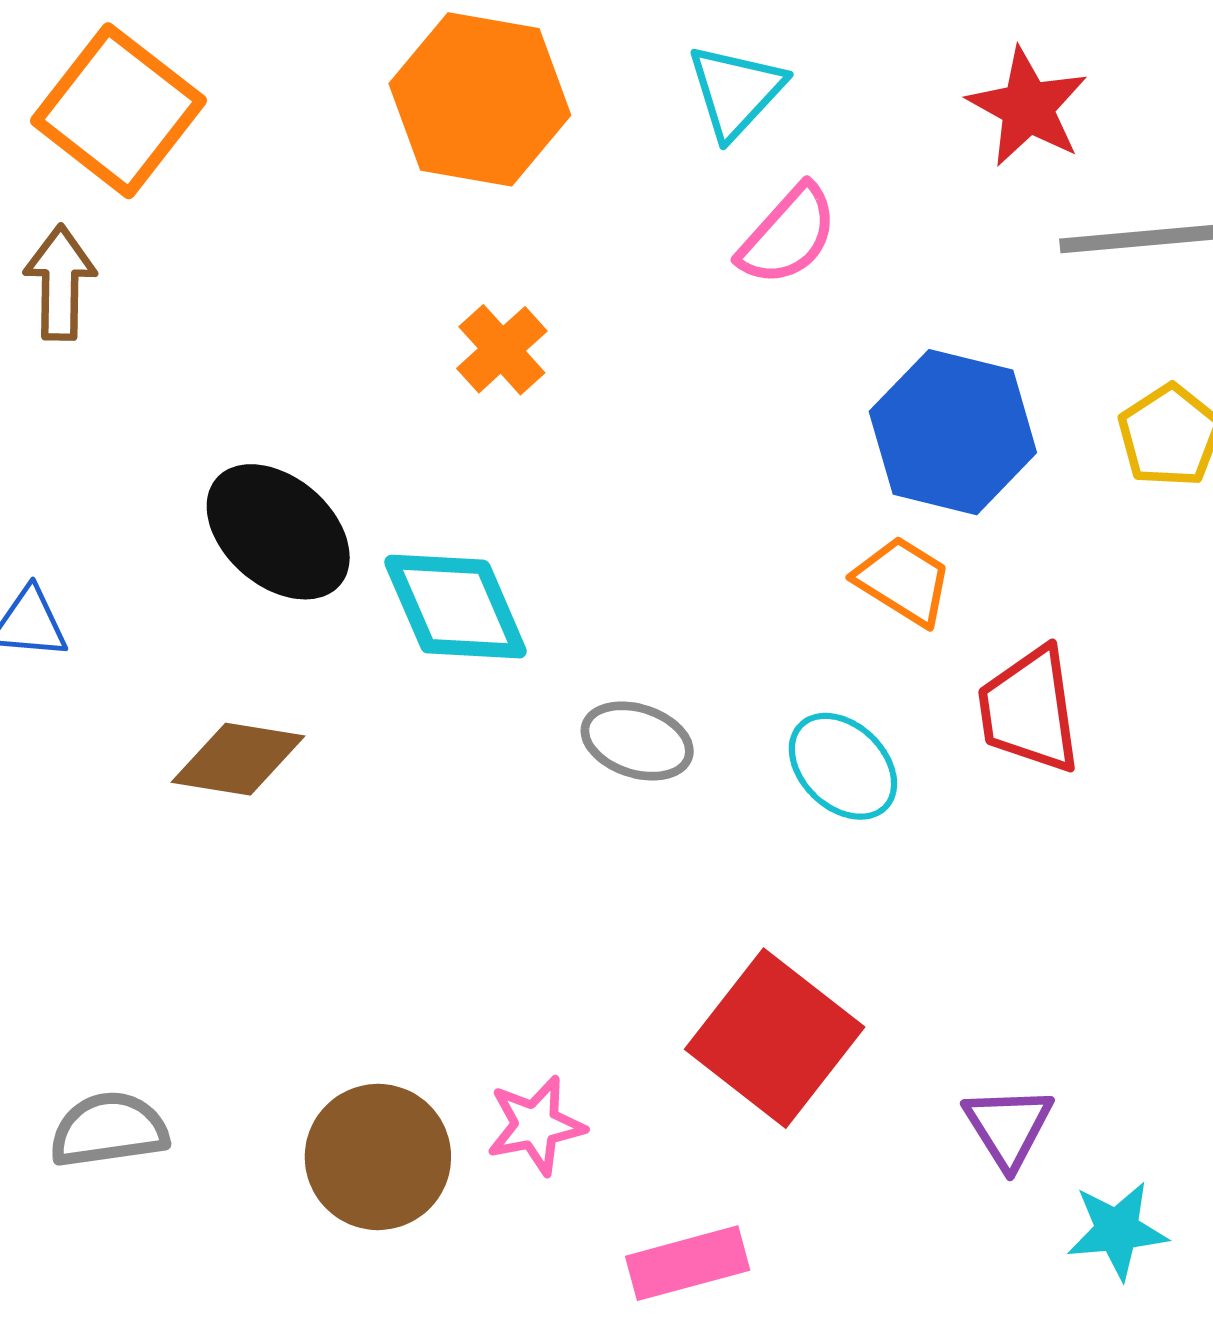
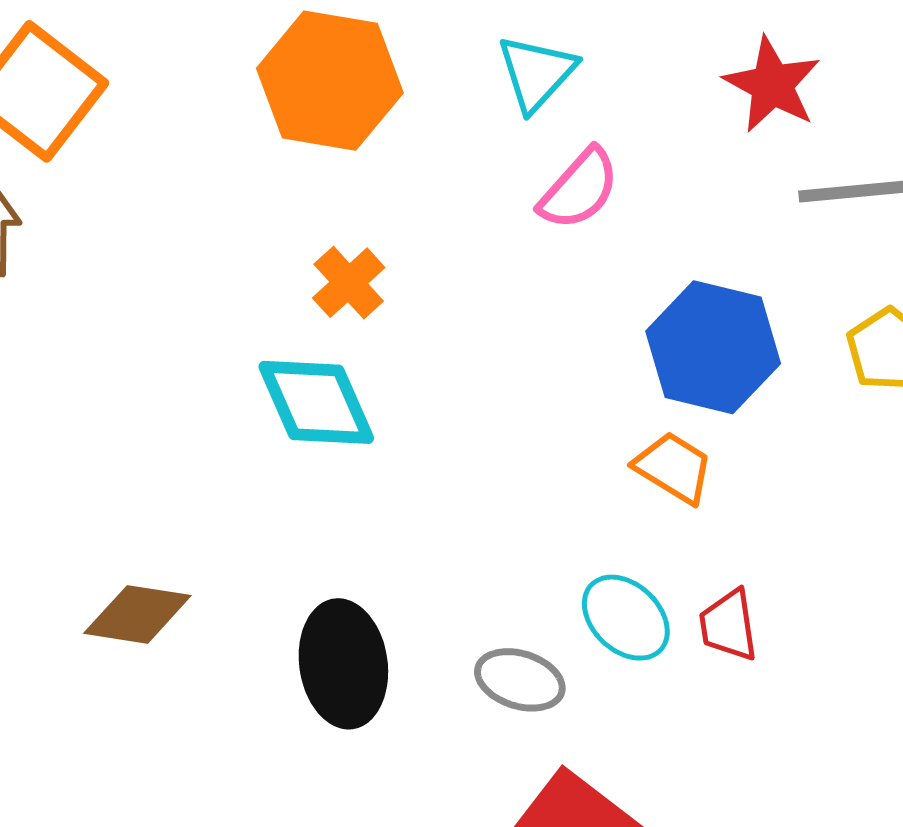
black ellipse: (278, 532) -> (343, 664), moved, turned 41
cyan diamond: (455, 607) -> (316, 402), moved
red trapezoid: (1029, 710) -> (729, 625), moved, size x0.7
gray ellipse: (637, 741) -> (520, 680), moved

